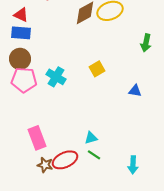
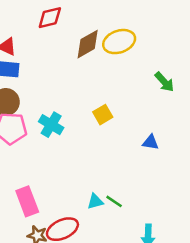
green arrow: (146, 43) -> (164, 82), turned -54
green line: (94, 155) -> (114, 201), moved

